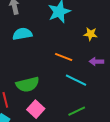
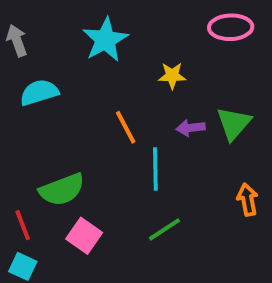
orange line: (64, 57) -> (126, 127), turned 48
cyan line: (76, 80) -> (155, 169), turned 70

